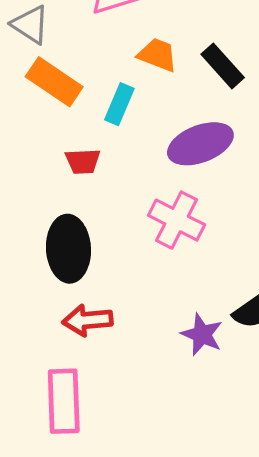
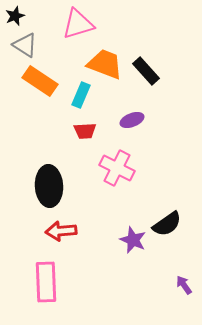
orange trapezoid: (157, 55) -> (105, 64), size x1.4
purple ellipse: (200, 144) -> (132, 120), size x0.6
red trapezoid: (83, 161) -> (85, 131), moved

